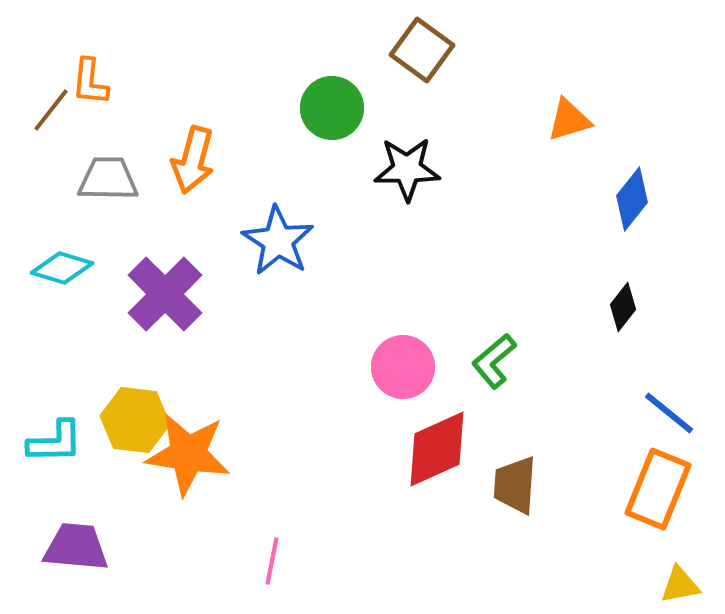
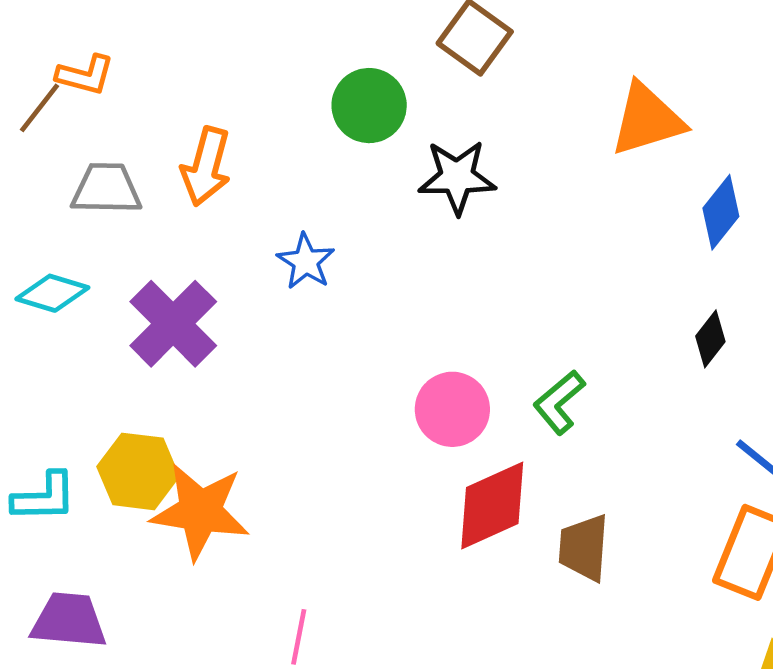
orange L-shape: (90, 82) -> (85, 75), turned -81
orange triangle: (569, 120) -> (647, 120), size x1.5
blue star: (278, 241) -> (306, 262), size x0.7

